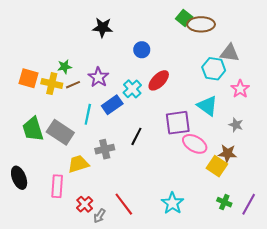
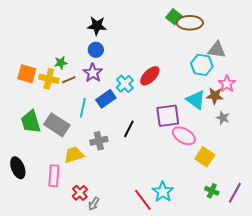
blue circle: (142, 50) -> (96, 50), moved
brown star: (227, 153) -> (215, 96), moved
red line: (124, 204) -> (143, 200), moved

